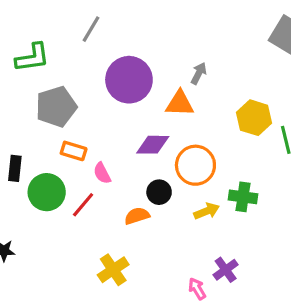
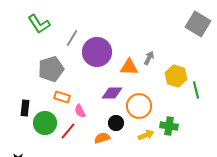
gray line: (91, 29) -> (72, 38), moved
green L-shape: (32, 58) -> (39, 24), moved, turned 65
gray arrow: (199, 73) -> (149, 58), moved

